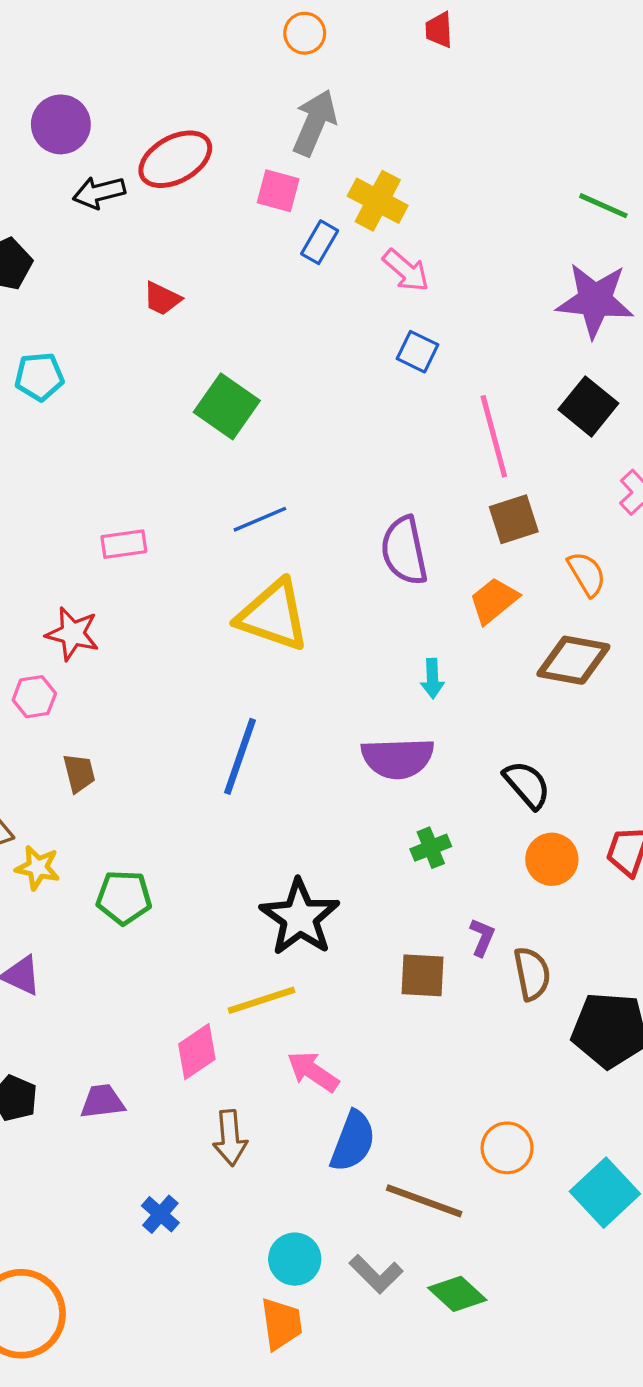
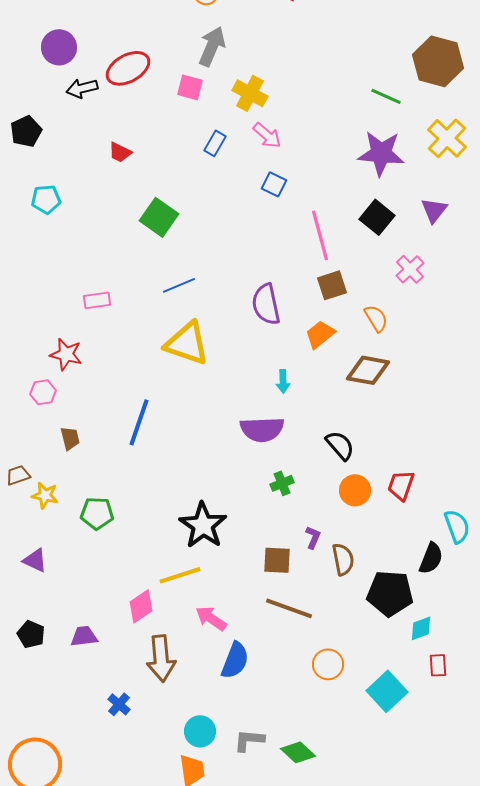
blue rectangle: (320, 242) -> (215, 143), moved
blue line: (240, 756) -> (139, 422), moved
brown arrow: (230, 1138) -> (161, 658), size x1.4
brown line: (424, 1201) -> (289, 608), moved
gray L-shape: (376, 1274) -> (249, 740), turned 140

